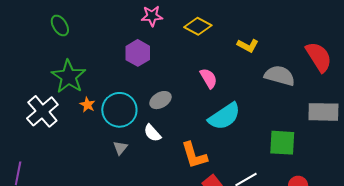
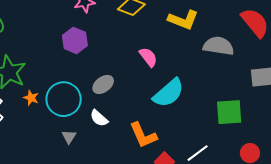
yellow L-shape: (248, 45) -> (183, 20), size x1.4

